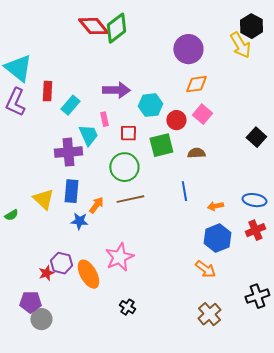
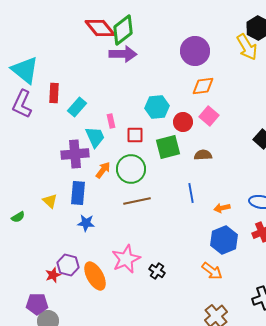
purple arrow: (116, 90) -> (123, 54), moved
yellow triangle: (43, 199) -> (50, 201), size x0.7
orange arrow: (96, 205) -> (103, 170), moved
black cross: (127, 307) -> (157, 271), moved

